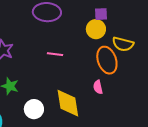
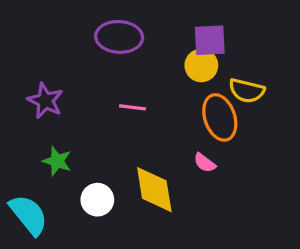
purple square: (101, 14) -> (210, 40), size x1.5
pink semicircle: (98, 87) -> (205, 163), turned -40

